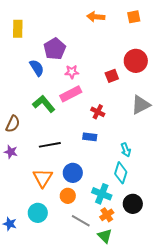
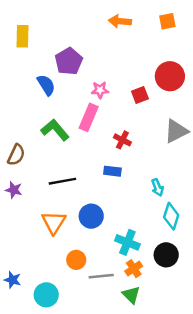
pink star: (72, 72) -> (100, 90), moved
pink rectangle: (71, 94) -> (89, 117), turned -40
cyan diamond: (121, 173) -> (171, 216), moved
orange circle: (68, 196) -> (76, 260), moved
cyan circle: (38, 213) -> (46, 295), moved
gray line: (81, 221) -> (101, 276), turned -36

